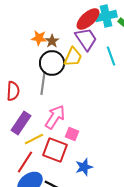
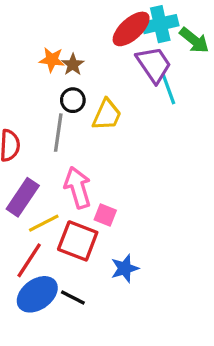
purple trapezoid: (86, 39) -> (154, 65), moved
yellow trapezoid: (73, 57) -> (107, 115), moved
black circle: (52, 63) -> (73, 100), size x0.6
pink arrow: (55, 117) -> (78, 188), turned -50

